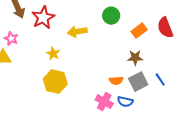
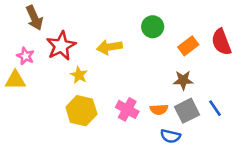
red star: (43, 18) -> (61, 46), moved
pink cross: (104, 102) -> (127, 109), moved

